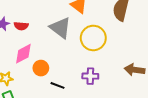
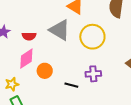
red semicircle: (21, 26) -> (29, 36), moved
black line: (57, 85) -> (71, 85), moved

